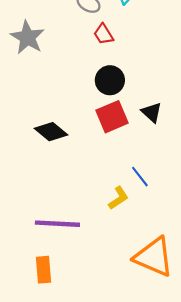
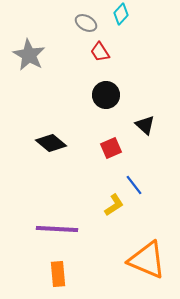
red square: (112, 117) -> (111, 148), moved, size x0.7
orange rectangle: (44, 270) -> (58, 274), moved

